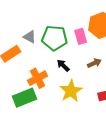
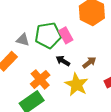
pink rectangle: (81, 36) -> (66, 35), moved
brown arrow: (94, 63) -> (89, 62), moved

